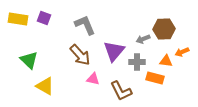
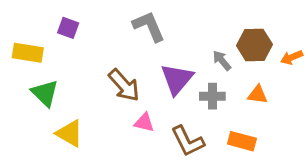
yellow rectangle: (18, 19) -> (28, 53), moved
gray L-shape: (85, 25) -> (149, 26), moved
gray arrow: (143, 39) -> (222, 60), turned 72
orange arrow: (182, 52) -> (292, 57), moved
orange rectangle: (155, 78) -> (242, 141), moved

